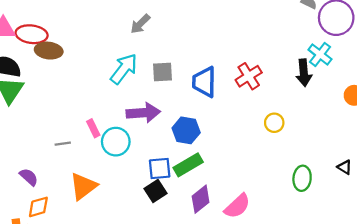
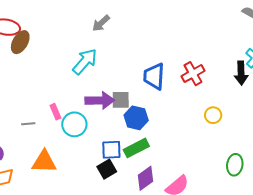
brown ellipse: (49, 51) -> (20, 42), turned -70
gray square: (163, 72) -> (121, 100), moved
orange triangle: (83, 186) -> (44, 162), turned 36

